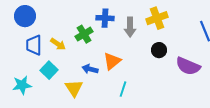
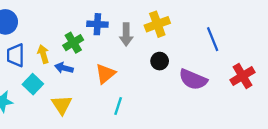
yellow arrow: (58, 44) -> (43, 54), turned -140
blue arrow: (90, 69) -> (64, 68), moved

